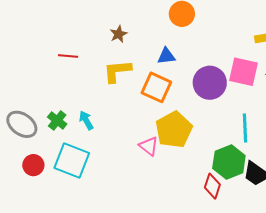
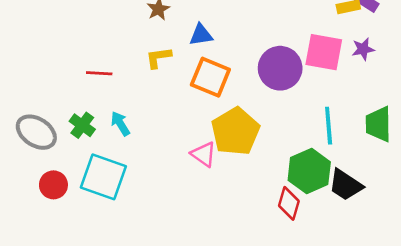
red line: (68, 56) -> (99, 73), moved
blue triangle: (166, 56) -> (201, 35), moved
yellow L-shape: (117, 71) -> (159, 58), size x0.7

